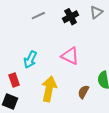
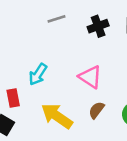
yellow arrow: (49, 89) -> (57, 116), turned -75
brown semicircle: (83, 92) -> (96, 110), moved

